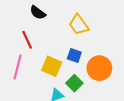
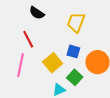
yellow trapezoid: (79, 25) -> (76, 22), turned 60
yellow square: (52, 66) -> (53, 63), turned 30

